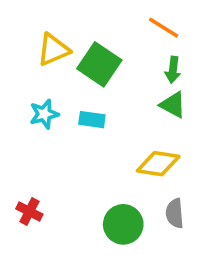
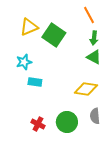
orange line: (164, 28) -> (89, 15), turned 30
cyan rectangle: (92, 120) -> (35, 82), moved
red cross: (29, 212) -> (38, 124), moved

